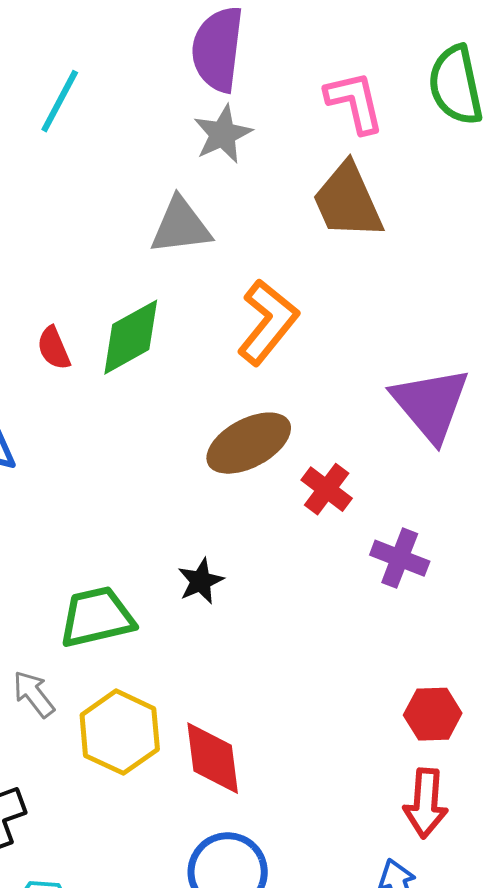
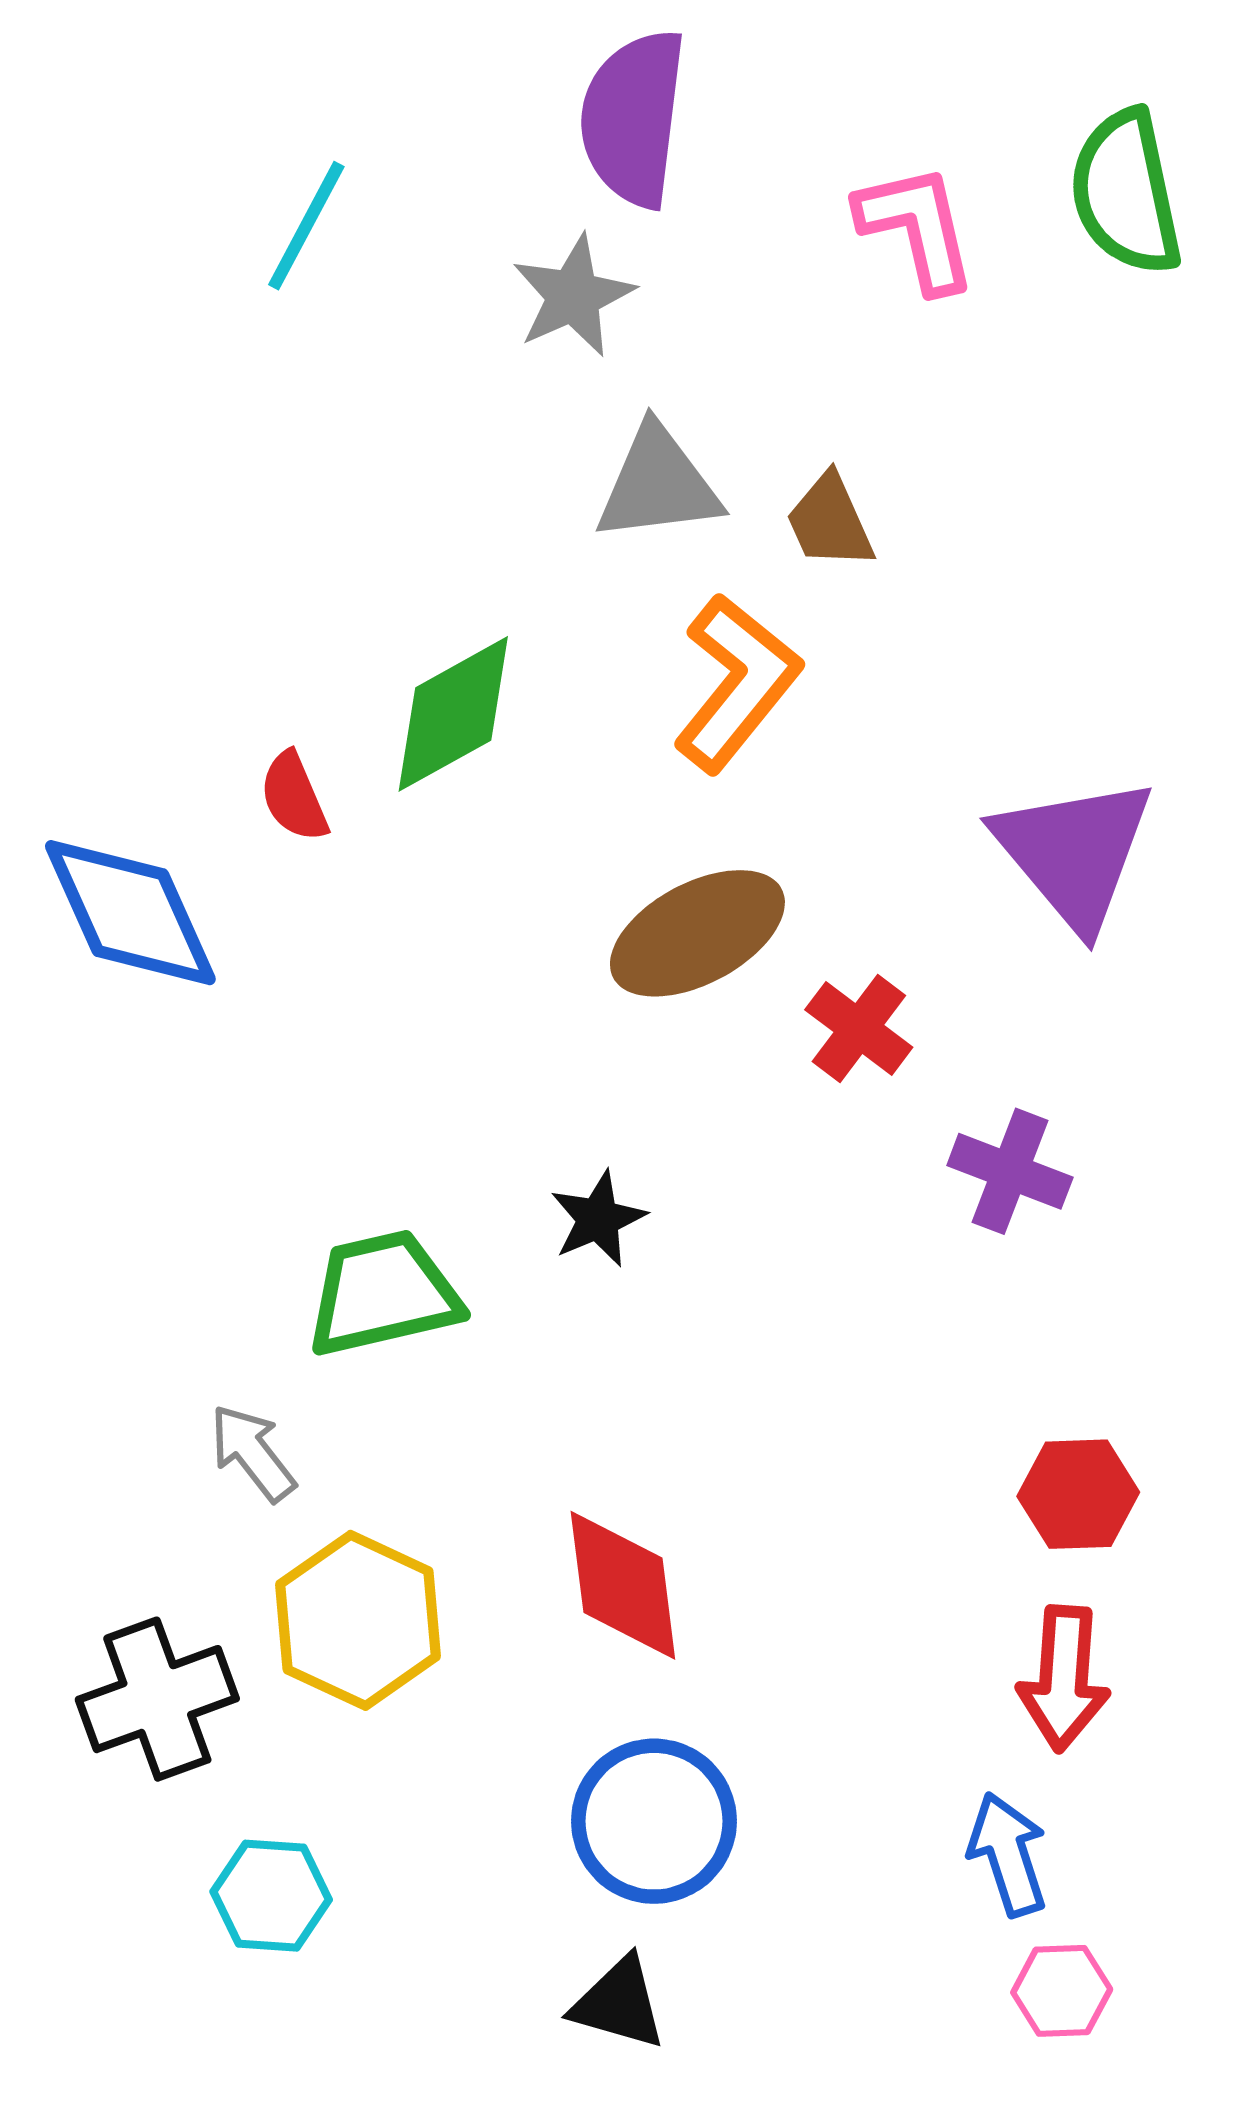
gray star: (223, 134) -> (573, 296), moved
brown trapezoid: (348, 201) -> (830, 522), moved, size x0.6
gray triangle: (181, 226) -> (658, 484), moved
red semicircle: (54, 348) -> (294, 797), moved
yellow hexagon: (120, 732) -> (358, 1620), moved

